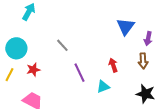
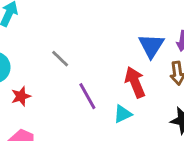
blue triangle: (126, 27) -> (151, 46), moved
red arrow: (113, 65) -> (135, 82), size x1.5

